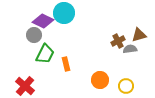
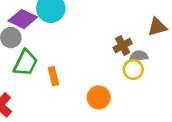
brown triangle: (139, 35) -> (157, 27), moved
yellow circle: (126, 86) -> (133, 69), moved

